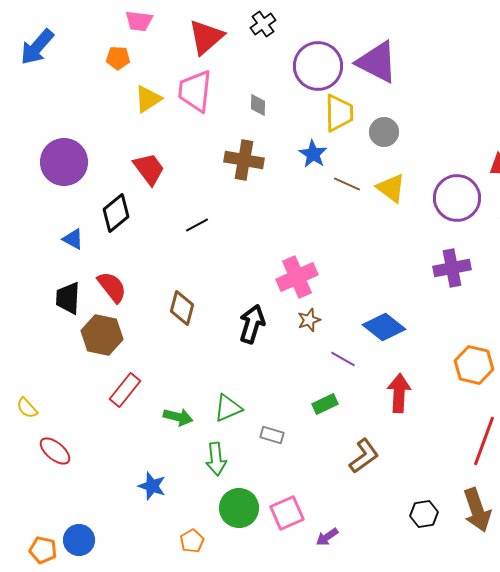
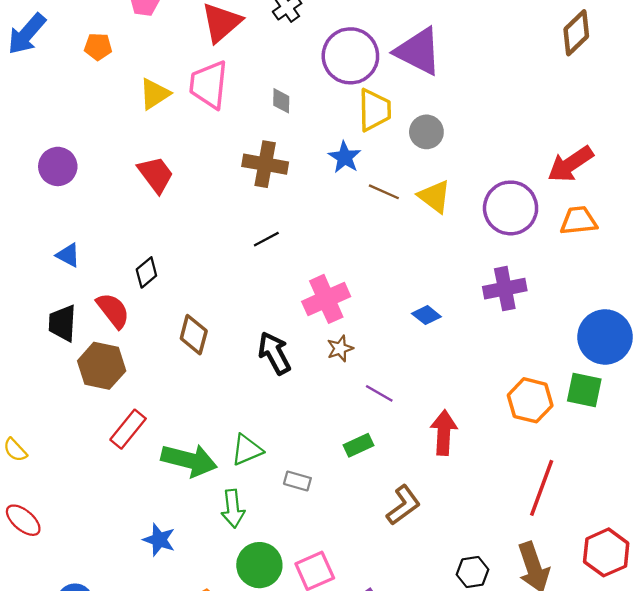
orange pentagon: (118, 58) -> (98, 47), moved
purple circle: (64, 162) -> (58, 166), size x0.7
black diamond: (116, 213) -> (146, 272), moved, size x0.7
black line: (197, 225) -> (266, 239), moved
black arrow: (252, 324) -> (274, 353), turned -45
blue diamond: (384, 327) -> (426, 315), moved, size x0.6
green arrow: (178, 417) -> (189, 460), size x1.6
red ellipse: (55, 451) -> (23, 520), moved

